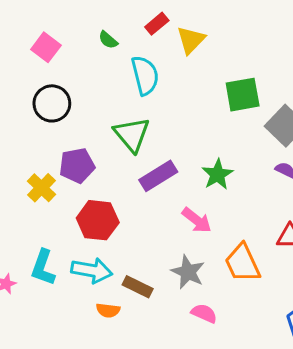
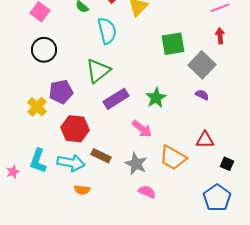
green triangle: (132, 135) -> (98, 71), turned 32
orange trapezoid: (243, 263) -> (173, 158), turned -36
brown rectangle: (138, 287) -> (101, 156), moved

